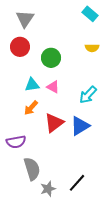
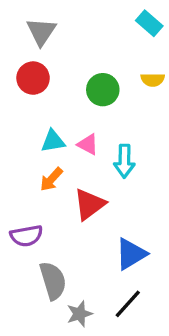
green circle: (51, 58) -> (103, 90), moved
cyan arrow: (88, 95) -> (124, 161), moved, turned -42
blue triangle: (80, 126) -> (131, 254), moved

